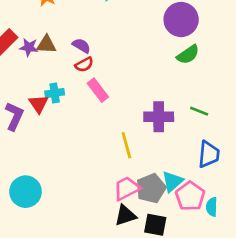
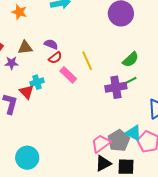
purple star: (29, 47) -> (12, 63), moved
green semicircle: (188, 55) -> (131, 59), moved
green line: (199, 111) -> (130, 81), moved, turned -40
yellow line: (126, 145) -> (87, 61), moved
cyan triangle: (172, 181) -> (134, 133), turned -42

